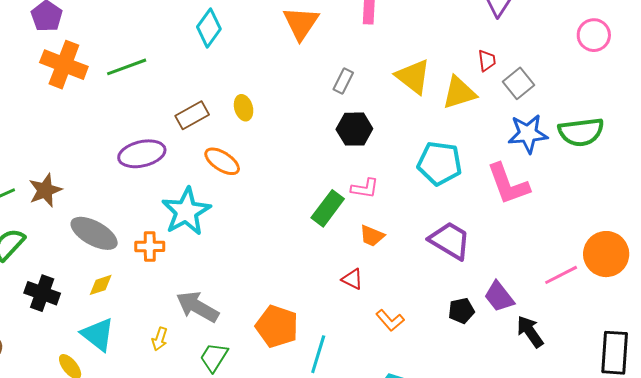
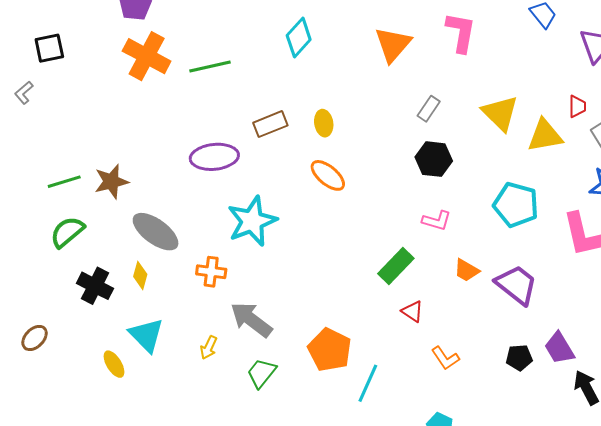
orange ellipse: (222, 161) -> (328, 175), moved
green rectangle: (328, 208) -> (396, 266), moved
orange trapezoid: (372, 236) -> (466, 270), moved
orange cross: (150, 246) -> (211, 272), moved
yellow diamond: (101, 285) -> (140, 275), moved, turned -64

